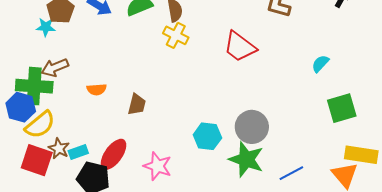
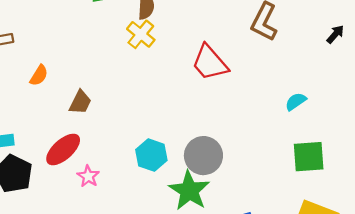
orange semicircle: (97, 89) -> (39, 75), turned -66
red ellipse: (113, 154) -> (63, 149), moved
pink star: (158, 166) -> (88, 176), size x0.7

